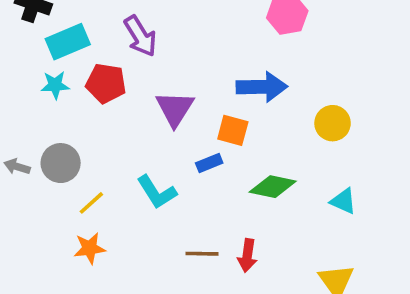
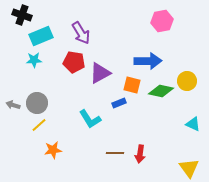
red pentagon: (106, 83) -> (74, 62), moved
purple triangle: (175, 109) -> (100, 73), turned 30
green diamond: (273, 187) -> (161, 91), moved
yellow line: (91, 203) -> (39, 125), moved

